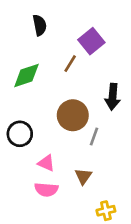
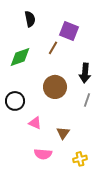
purple square: (91, 41) -> (69, 31), turned -30
gray line: (94, 136) -> (87, 100), moved
pink semicircle: (46, 189) -> (43, 154), moved

